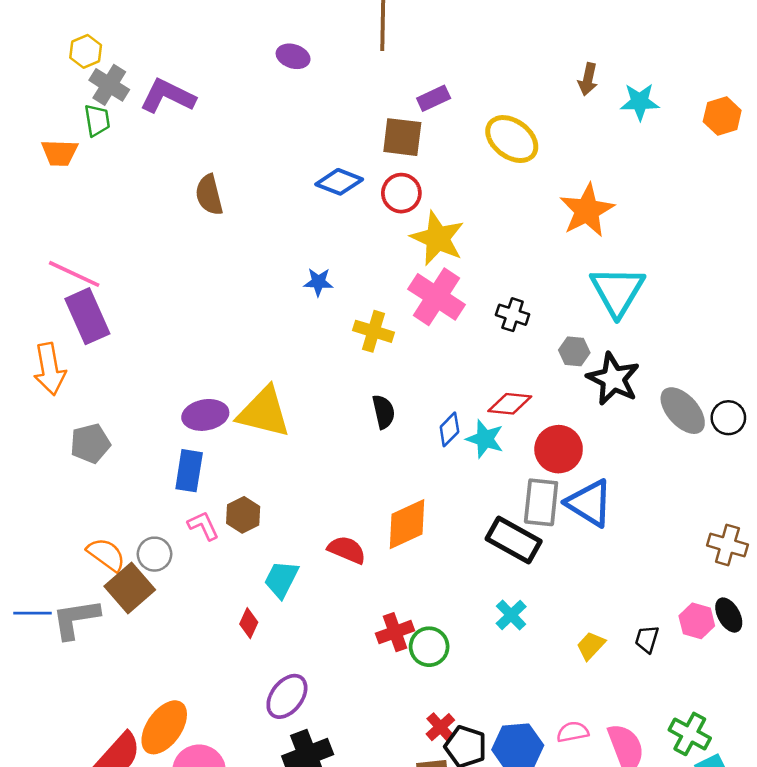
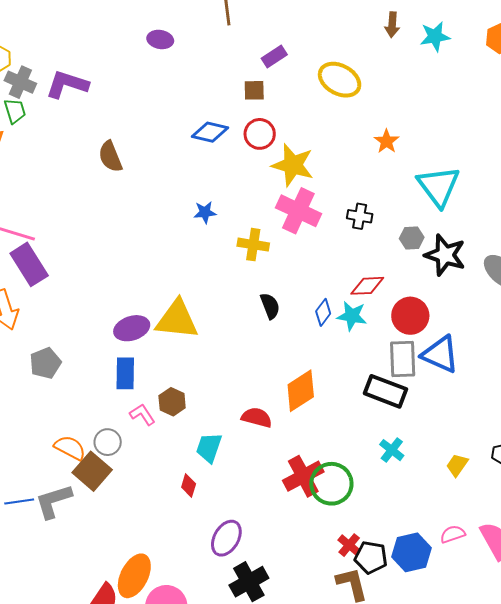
brown square: (402, 137) -> (254, 90), size x0.7
orange star: (587, 210) -> (387, 141), moved, size x0.6
red cross: (395, 632) -> (303, 476), size x1.4
green circle: (429, 647) -> (331, 484), size x1.4

